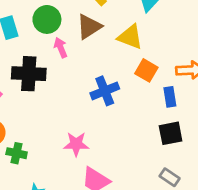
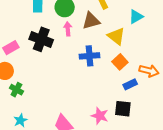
blue cross: (105, 91) -> (89, 56), moved
blue rectangle: (170, 97) -> (130, 84), turned 56
pink star: (76, 144) -> (100, 116), moved

